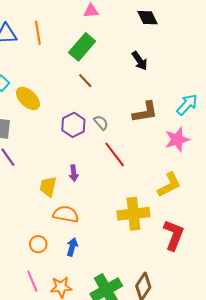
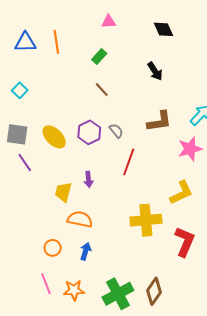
green rectangle: (82, 47) -> (99, 57), size x0.6
yellow ellipse: (28, 98) -> (54, 137), moved
red line: (115, 154) -> (129, 162), turned 56

